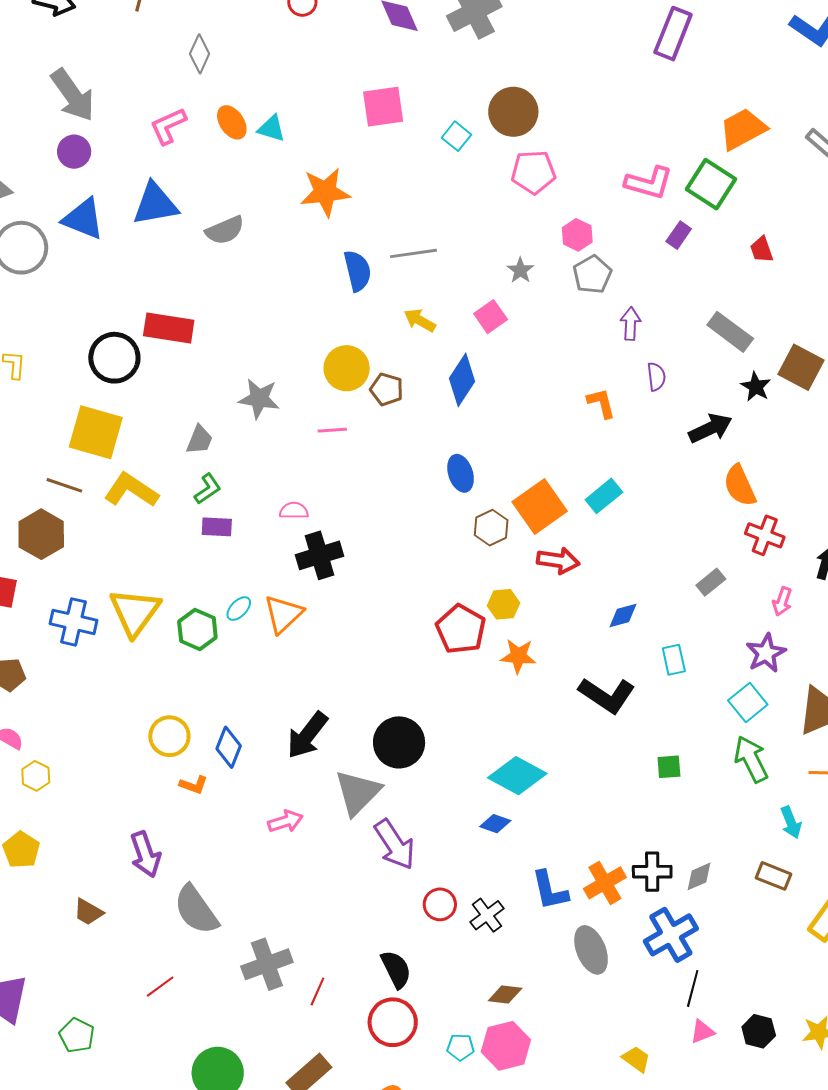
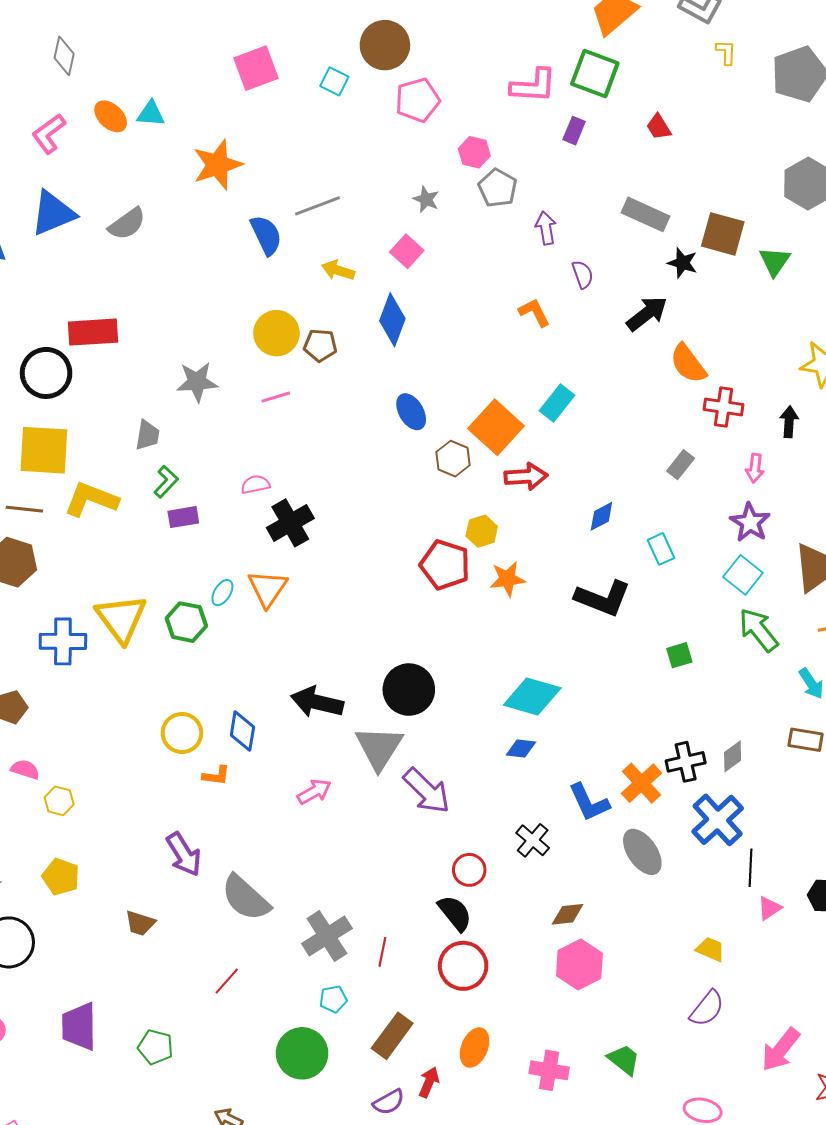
black arrow: (307, 735) -> (317, 702), turned 78
red circle: (440, 904) -> (469, 870), moved
cyan pentagon: (461, 1047) -> (333, 999), moved

